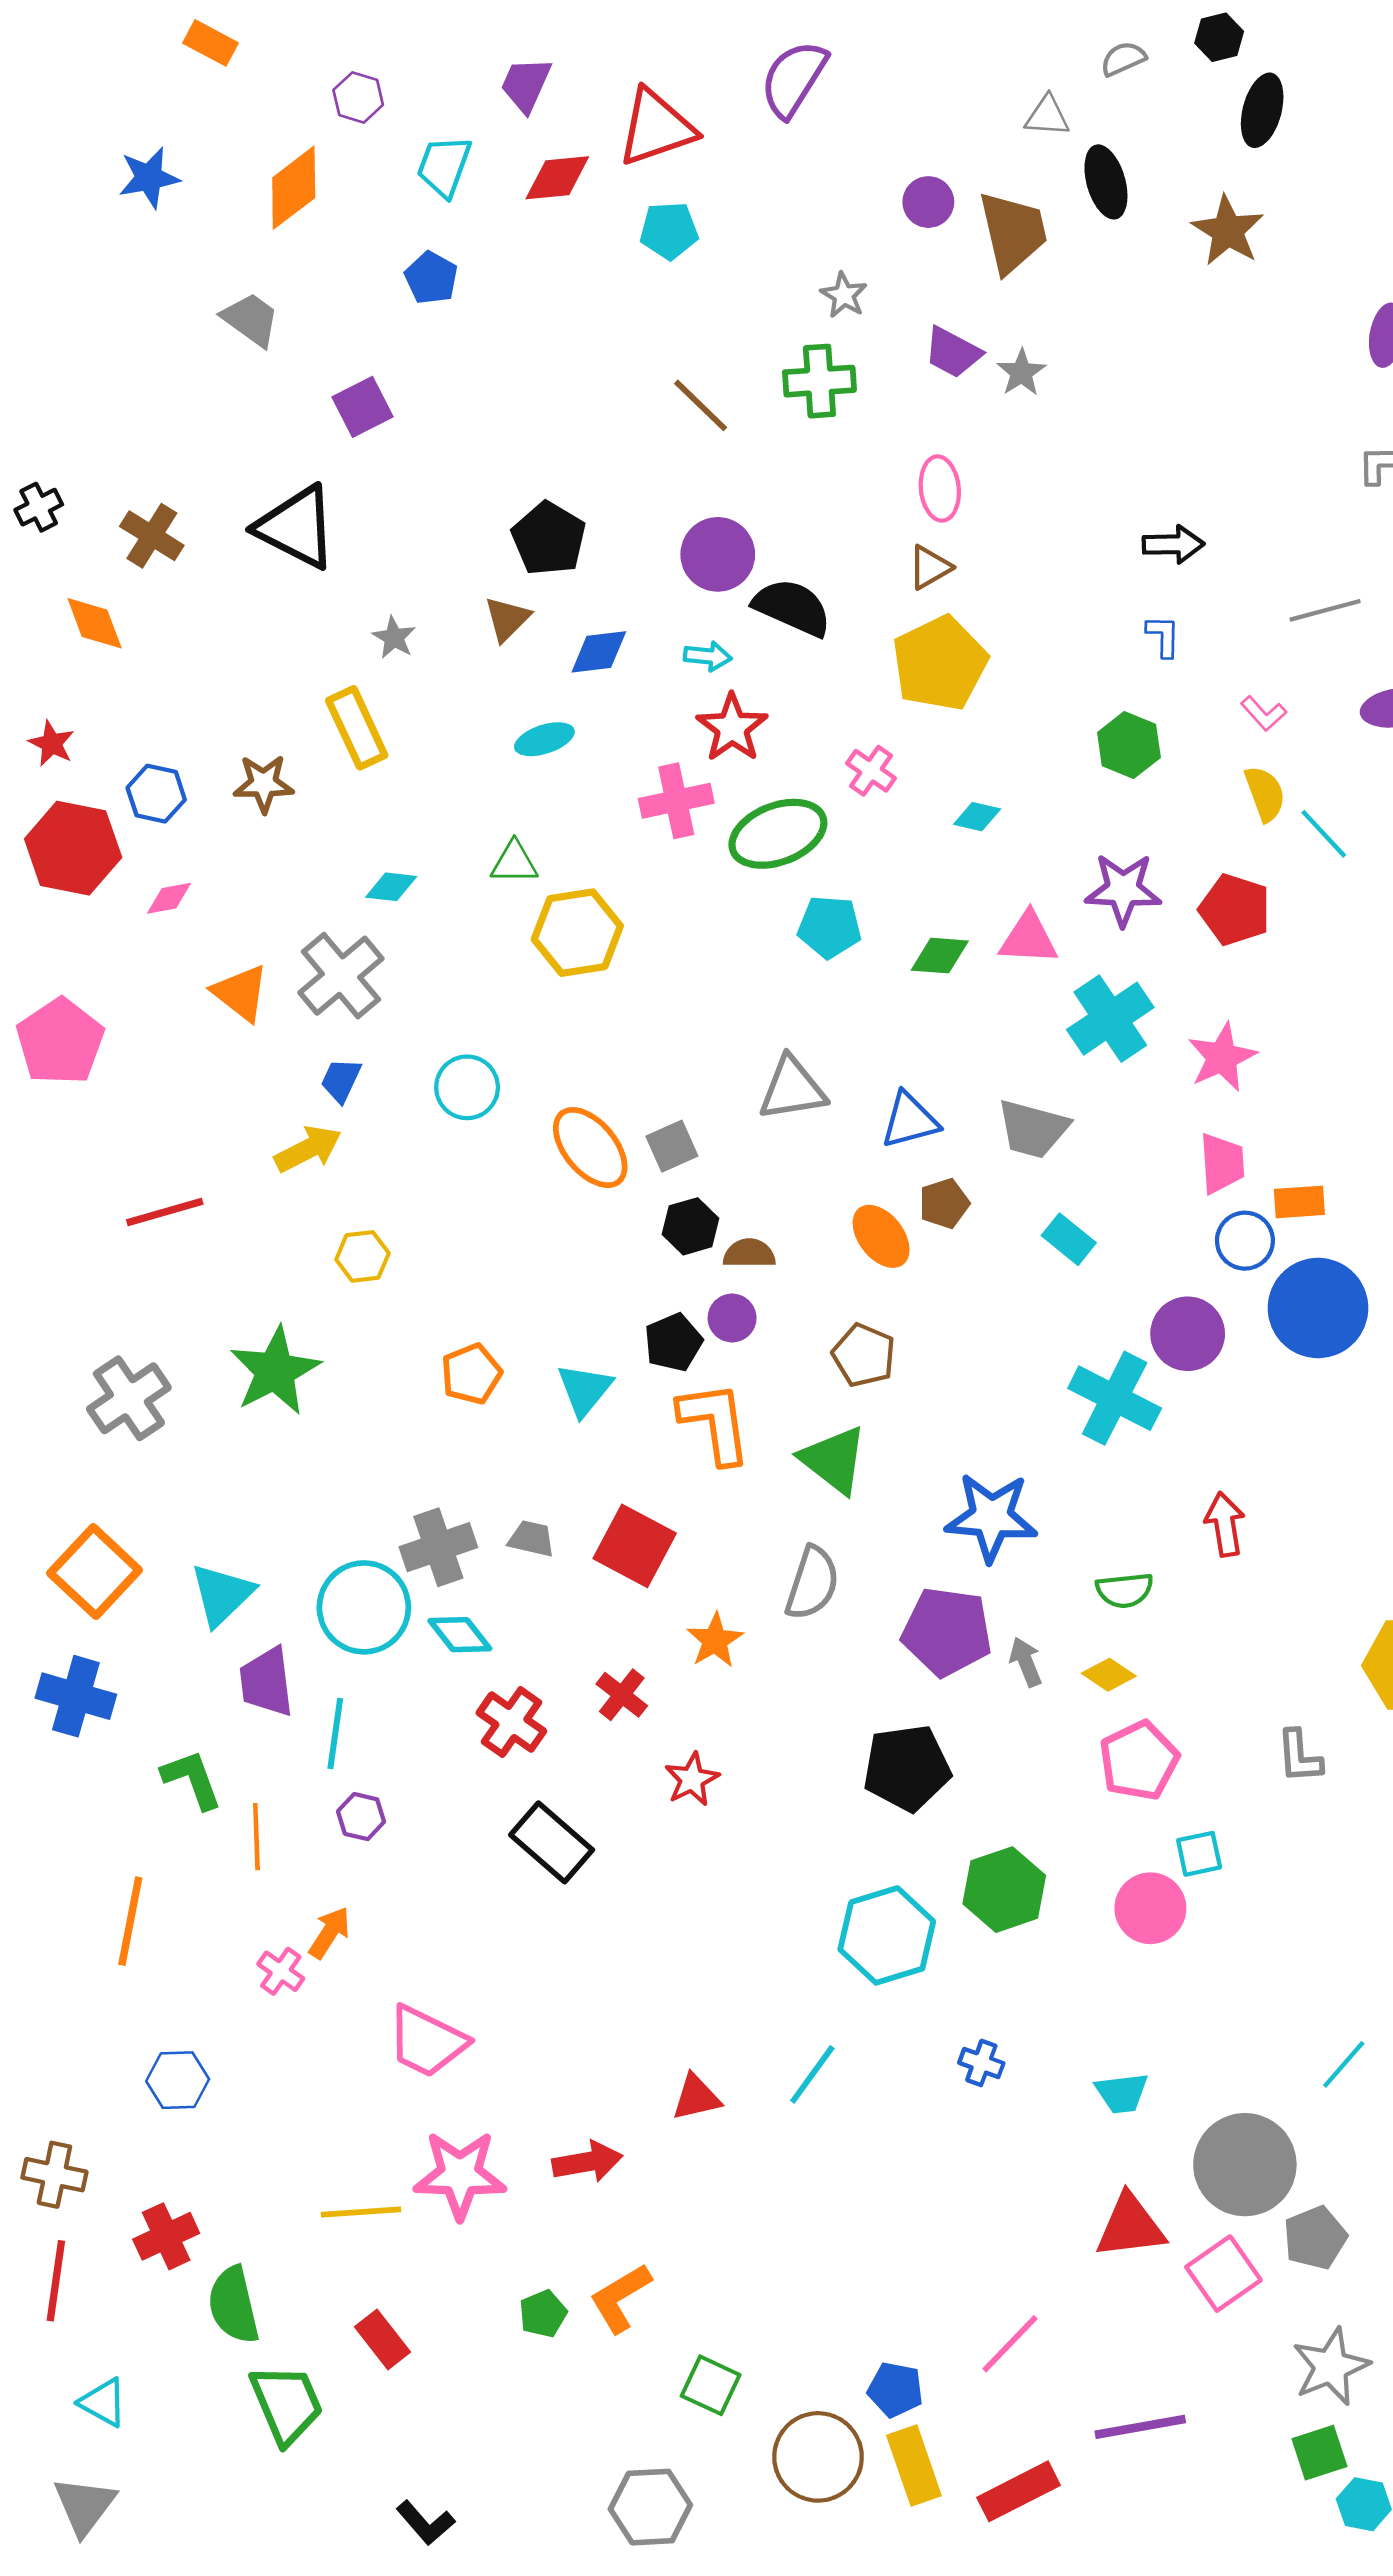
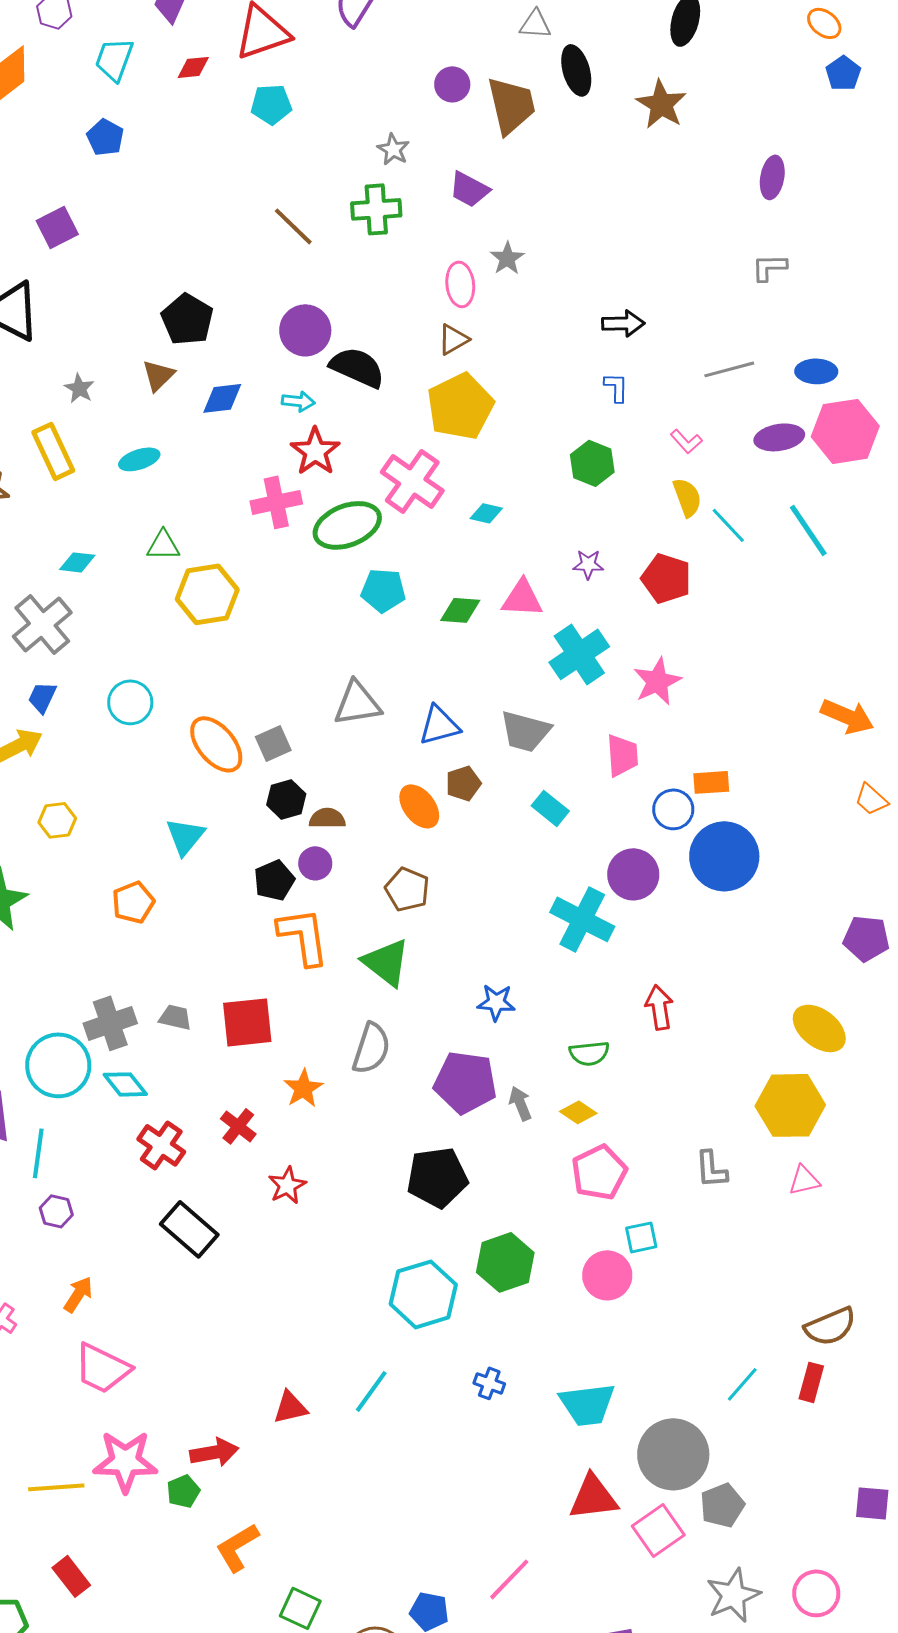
red diamond: (557, 178) -> (193, 67), size x0.7
gray star: (1021, 372) -> (507, 258), moved
cyan ellipse: (544, 739) -> (139, 459), moved
pink cross: (871, 771) -> (412, 481), size x1.8
purple star: (1123, 890) -> (588, 564), size x0.6
pink trapezoid: (1222, 1163) -> (622, 755), moved
cyan triangle: (584, 1390) -> (185, 836), moved
blue star: (991, 1517) -> (496, 1002), size x0.6
red square: (635, 1546) -> (247, 1022), turned -34
orange arrow: (329, 1933) -> (78, 1294), moved
cyan trapezoid: (1122, 2093) -> (587, 1404), size x1.5
green pentagon: (543, 2314) -> (183, 1491), moved

